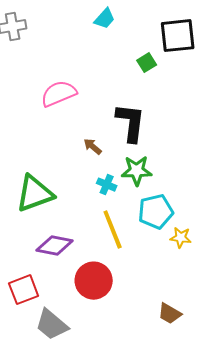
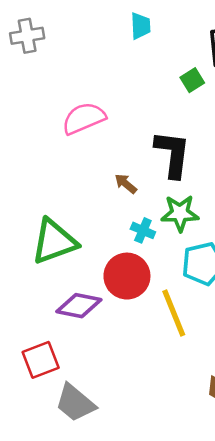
cyan trapezoid: (105, 19) -> (140, 26), turned -45
yellow line: (113, 230) -> (174, 313), moved
red circle: (94, 281) -> (127, 276), moved

